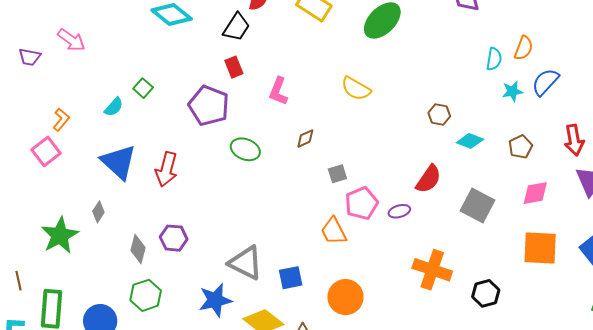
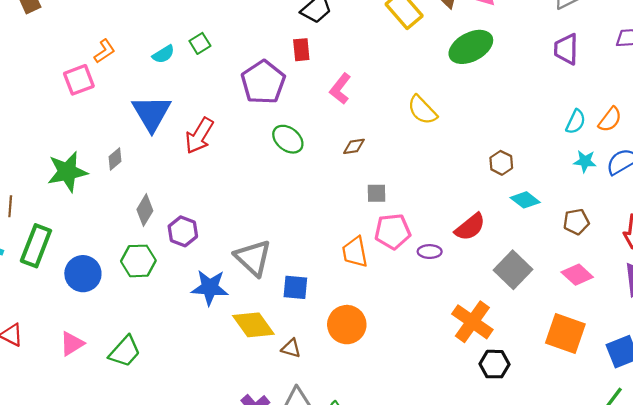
pink diamond: (535, 193) -> (577, 275), turned 36
purple hexagon: (174, 238) -> (183, 231), moved
orange cross: (432, 270) -> (472, 322), moved

